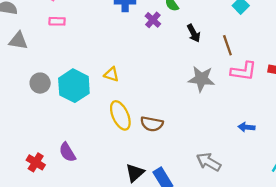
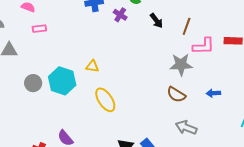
brown line: (227, 45) -> (187, 26), turned 48
gray star: (201, 79) -> (181, 65), moved
brown semicircle: (152, 124) -> (176, 95), moved, turned 30

